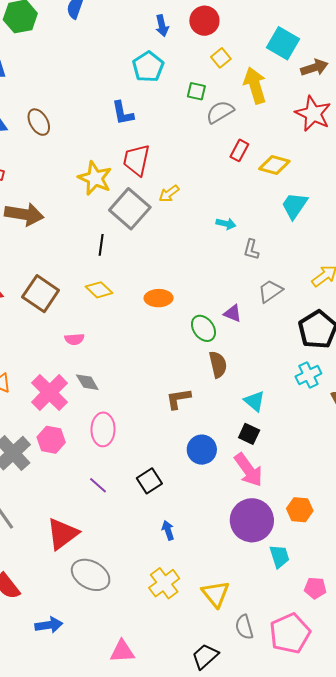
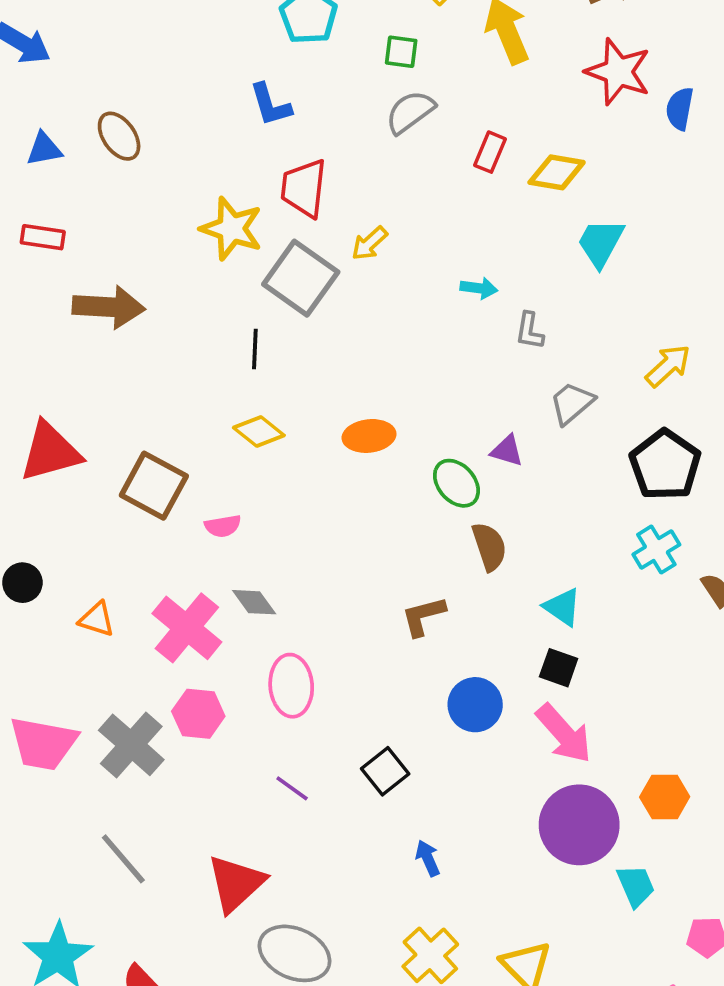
gray semicircle: (220, 112) -> (410, 112), moved
brown square: (41, 294) -> (154, 486), moved

